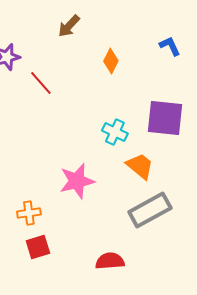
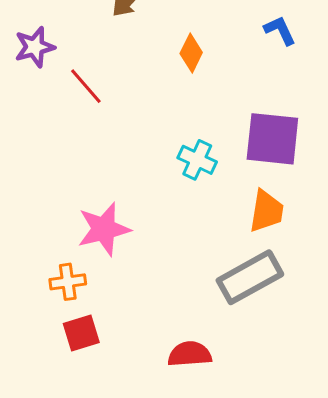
orange trapezoid: (140, 166) -> (266, 211), moved, turned 60
pink star: (77, 181) -> (104, 229), moved

